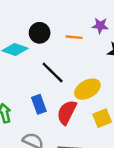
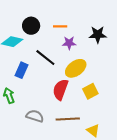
purple star: (100, 26) -> (69, 43), moved
blue rectangle: (39, 104) -> (21, 70), moved, turned 49

